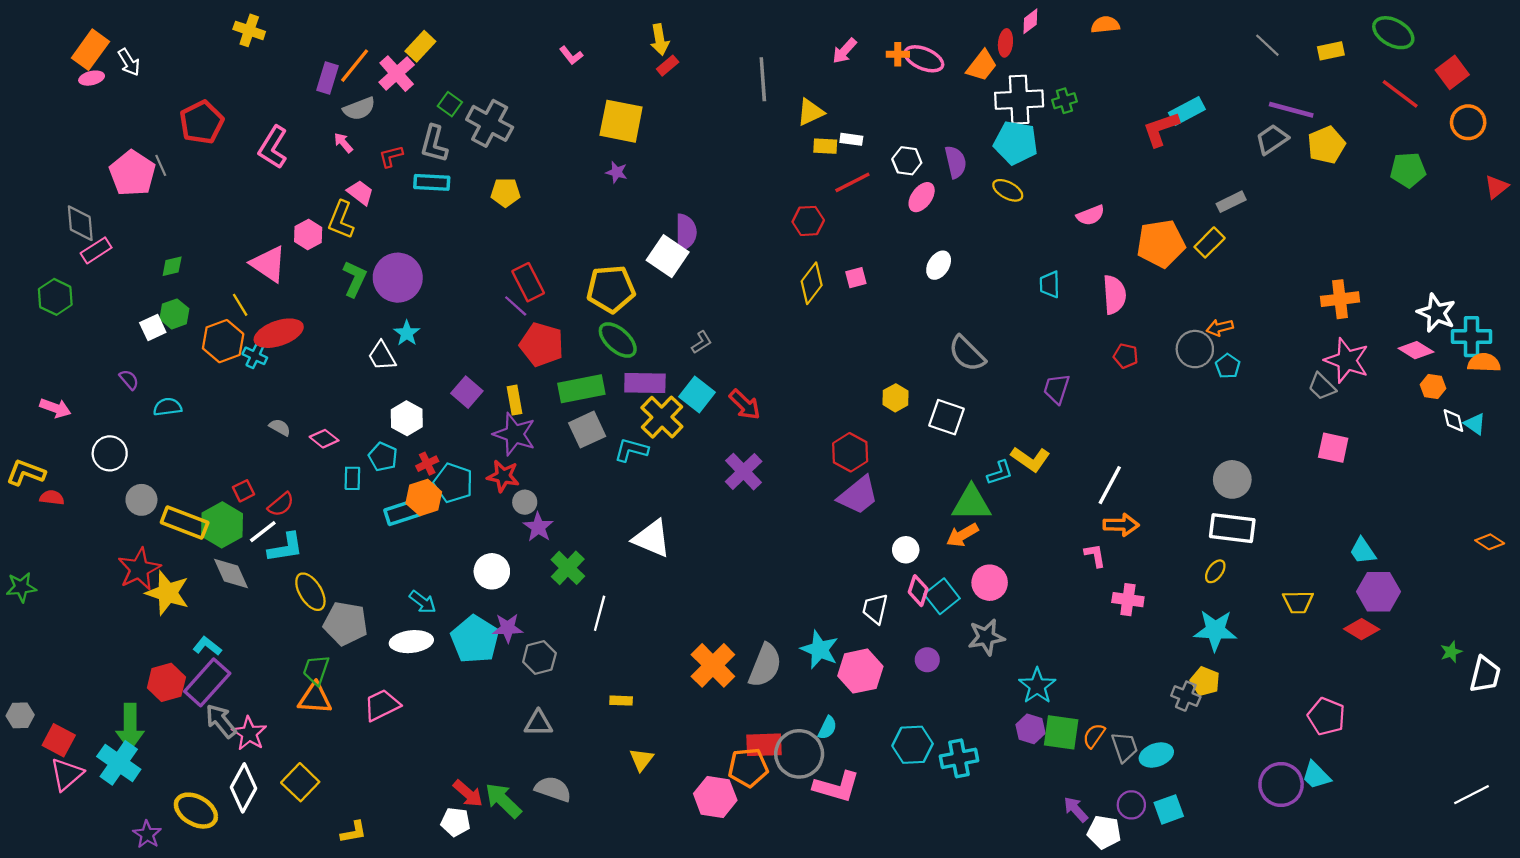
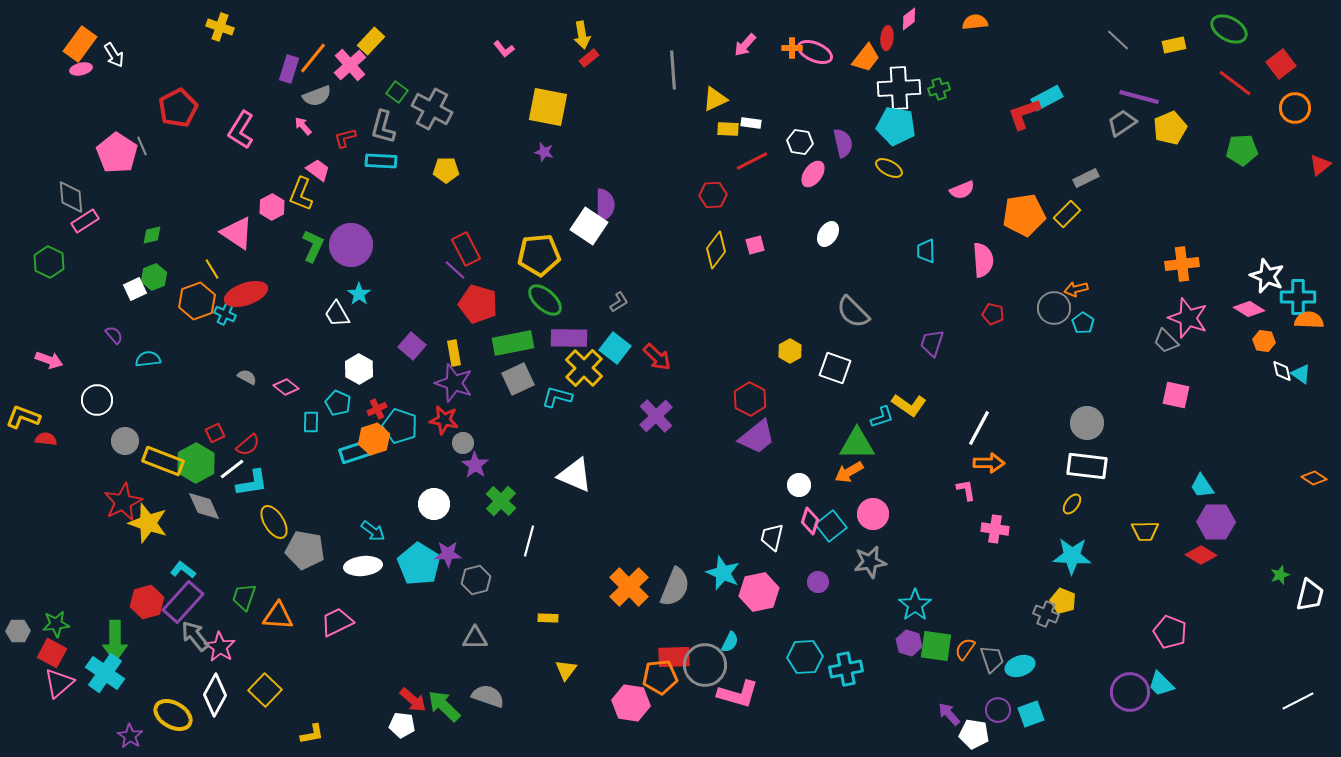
green star: (21, 587) -> (56, 624), moved
green trapezoid: (316, 670) -> (244, 597), moved

